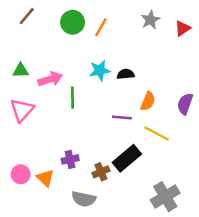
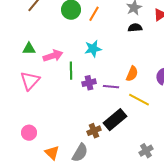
black semicircle: (126, 74) -> (135, 28), moved
purple cross: (70, 159) -> (89, 83), moved
orange triangle: (45, 178) -> (52, 153), moved
gray cross: (165, 197) -> (146, 151), size x0.6
gray semicircle: (84, 199) -> (80, 153), turned -72

